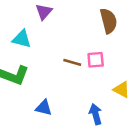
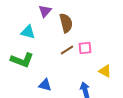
brown semicircle: (109, 21) -> (66, 23), moved
brown line: (72, 62) -> (67, 50), turned -48

